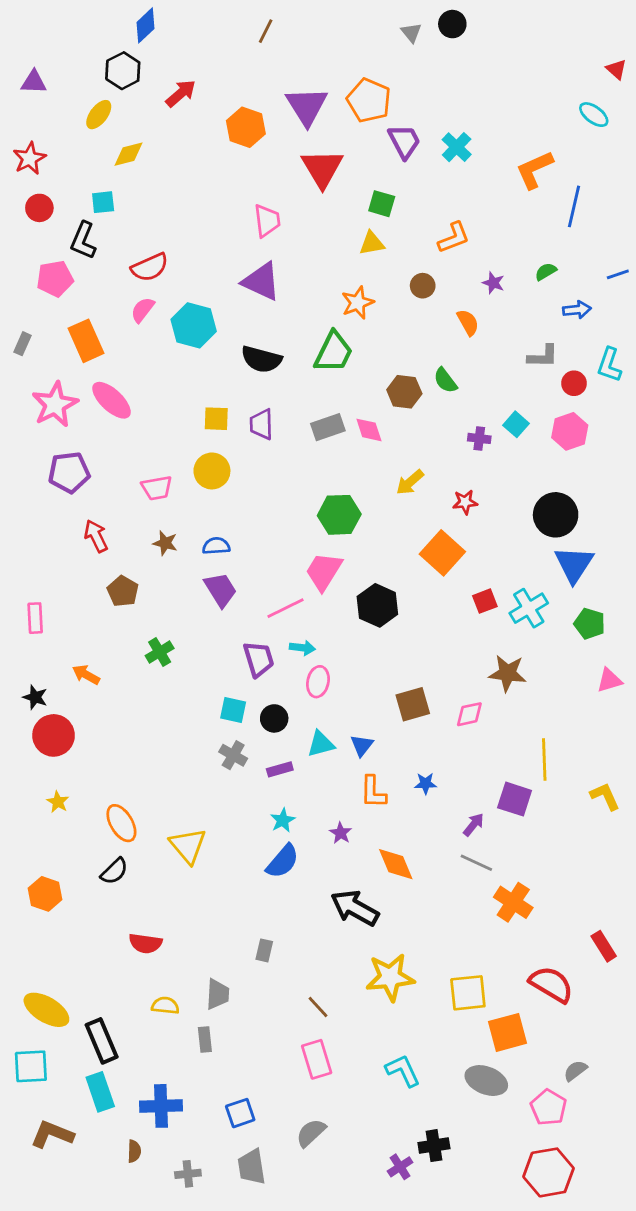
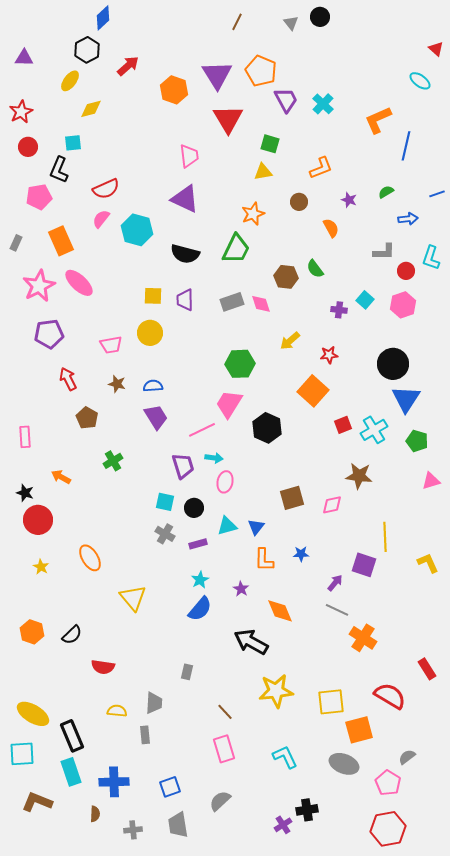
brown line: (266, 31) -> (237, 22), moved
orange ellipse: (121, 823) -> (90, 558), moved
black semicircle: (114, 871) -> (72, 635), moved

